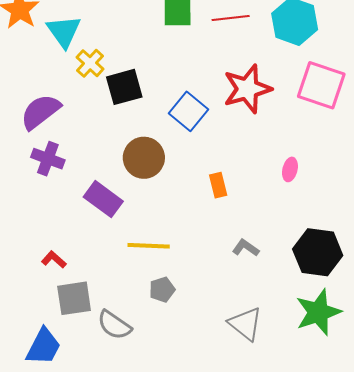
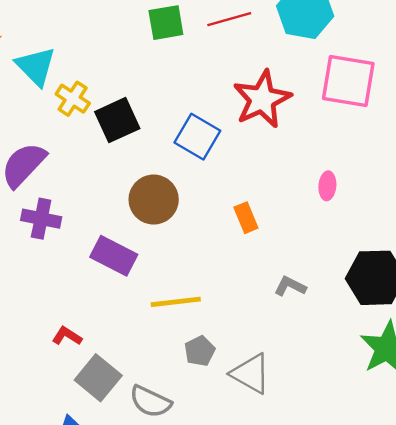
gray square: (74, 298) -> (98, 378), turned -33
gray triangle: (245, 324) -> (251, 374), moved

